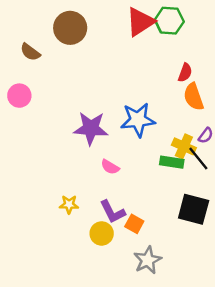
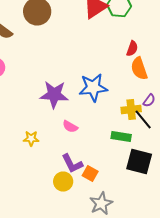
yellow cross: (184, 146) -> (131, 110), turned -30
green rectangle: (172, 162) -> (121, 136), moved
yellow star: (69, 204) -> (31, 138), moved

